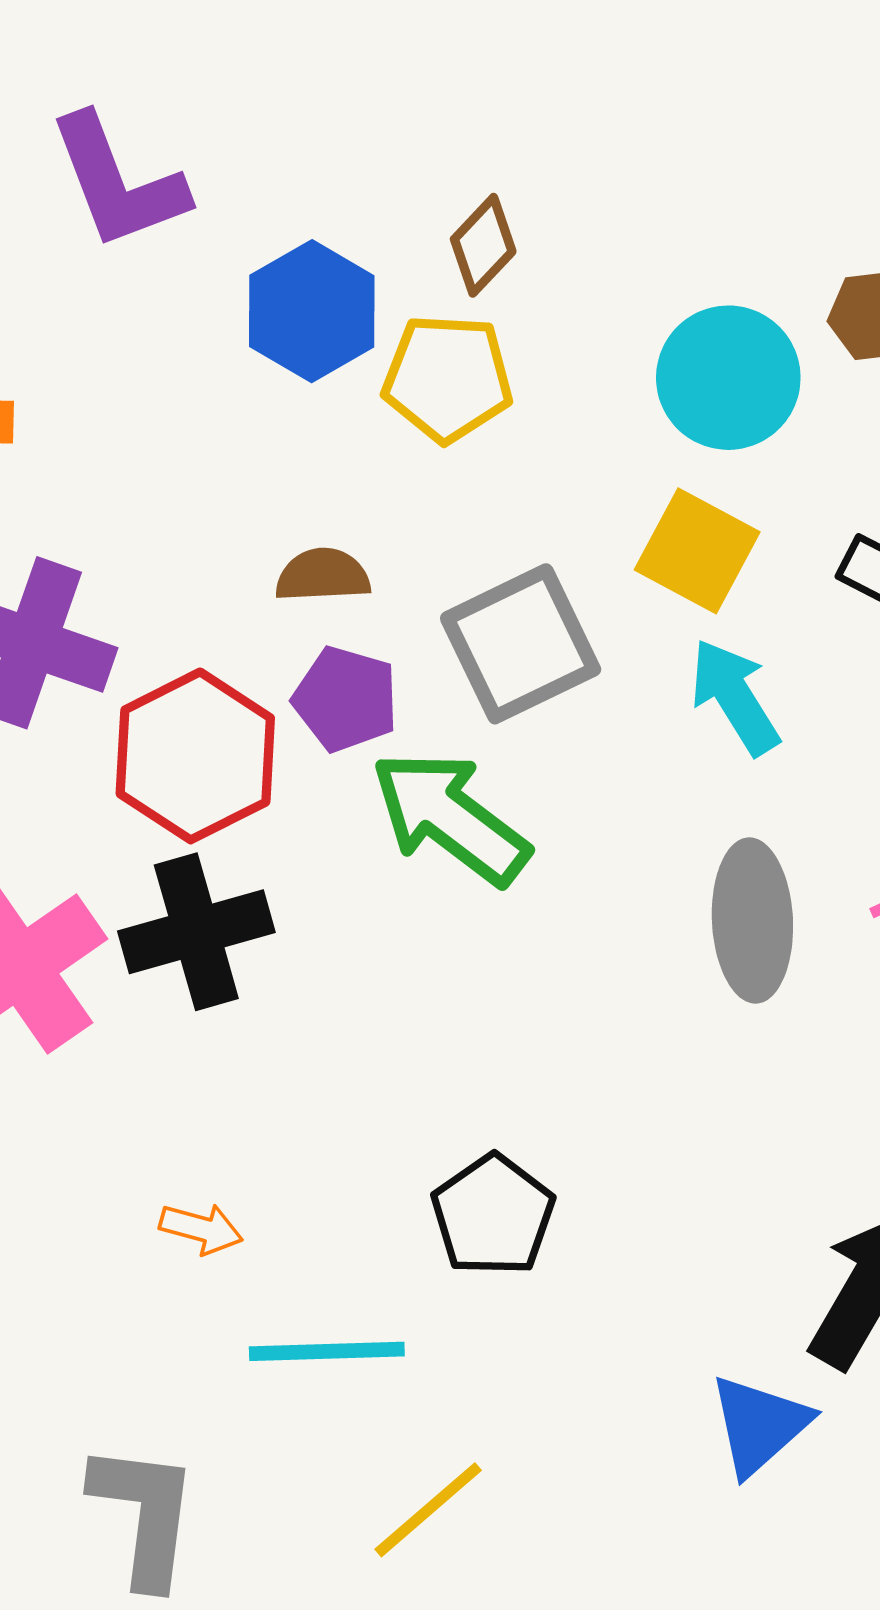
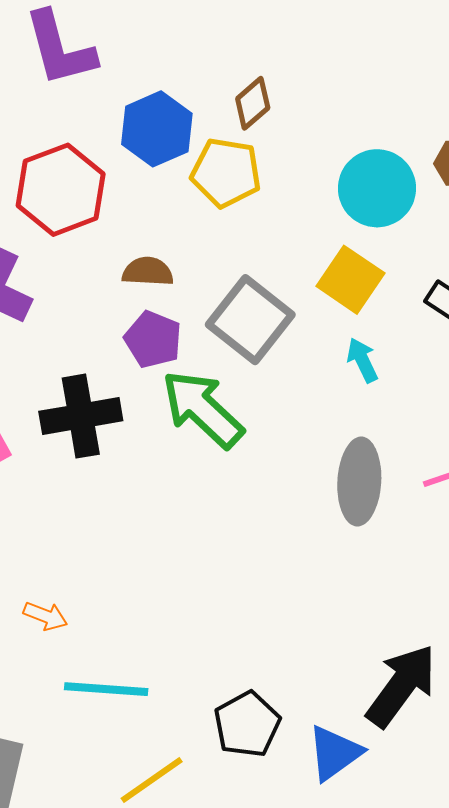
gray square: (521, 644) -> (250, 320), turned -32
cyan arrow: (735, 697) -> (362, 360), size x0.7
red hexagon: (195, 756) -> (61, 190), moved
black cross: (196, 932) -> (81, 416), moved
black pentagon: (493, 1215) -> (247, 724), moved

